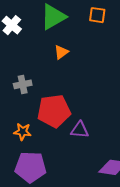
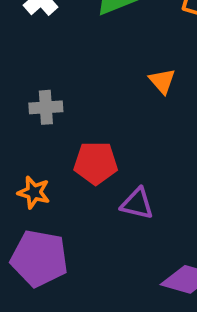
orange triangle: (61, 52) -> (162, 81), moved, turned -42
red pentagon: (54, 111) -> (96, 163), size x0.7

